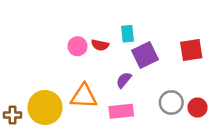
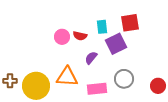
red square: (191, 50) -> (130, 23), moved
purple semicircle: (124, 80) -> (91, 58), moved
gray circle: (171, 102) -> (124, 79), moved
brown cross: (12, 115) -> (10, 81), moved

